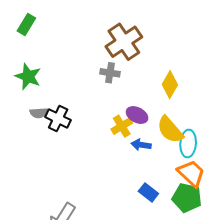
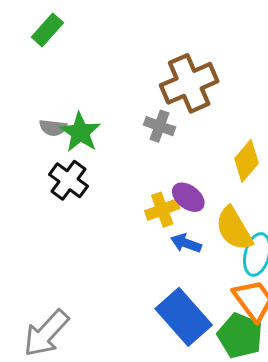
green star: (28, 77) -> (80, 132), moved
gray semicircle: (39, 113) -> (53, 128), moved
blue rectangle: (148, 192) -> (184, 317), size x1.8

